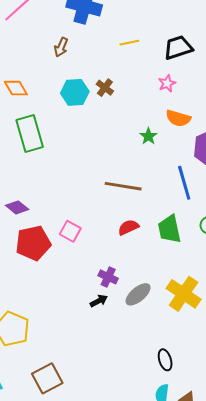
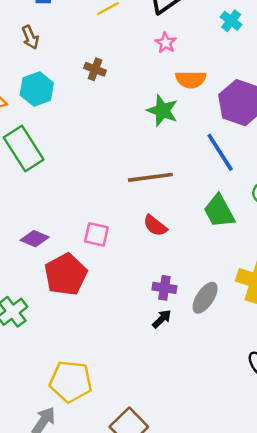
brown arrow: (61, 47) -> (30, 37), turned -30
cyan hexagon: (75, 92) -> (37, 89), moved
green star: (148, 136) -> (162, 111), size x1.5
red semicircle: (128, 227) -> (155, 226), moved, turned -100
pink square: (70, 231) -> (96, 234), moved

